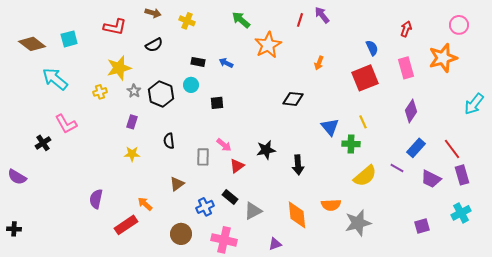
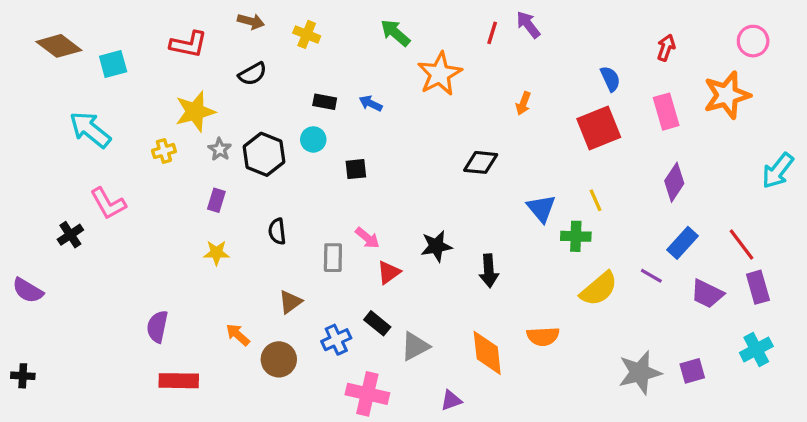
brown diamond: (32, 44) -> (59, 46), moved
gray star: (358, 223) -> (640, 373), moved
red rectangle: (126, 225) -> (179, 381), moved, turned 35
brown circle: (181, 234) -> (279, 359), moved

